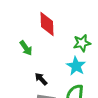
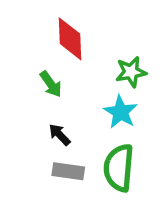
green arrow: (26, 48) -> (51, 84), moved

